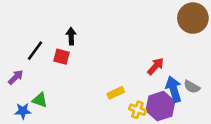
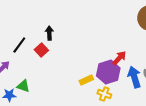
red square: (61, 57) -> (41, 50), turned 32
purple hexagon: (160, 106) -> (108, 72), moved

